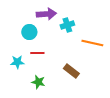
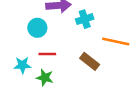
brown rectangle: (71, 71) -> (90, 61), moved
green star: (38, 82) -> (45, 78), moved

